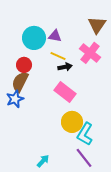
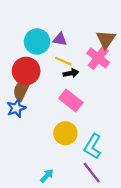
brown triangle: (97, 25) -> (106, 39), moved
red circle: (24, 65) -> (26, 71), size x1.6
yellow circle: (72, 122) -> (65, 133), moved

